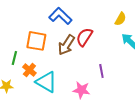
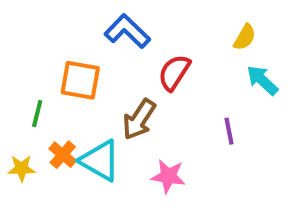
brown arrow: (66, 45) -> (139, 119), moved
orange cross: (29, 70) -> (63, 155), moved
purple line: (101, 71) -> (229, 131), moved

